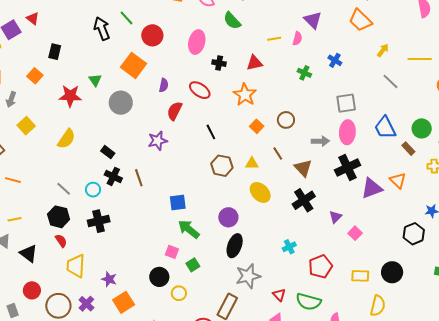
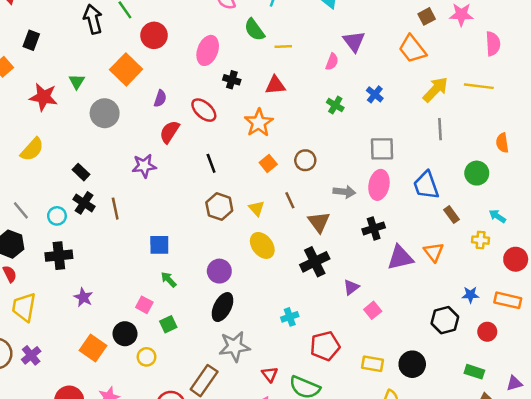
yellow line: (274, 39) -> (283, 47), moved
yellow arrow: (383, 50) -> (435, 90), size x1.6
yellow line: (420, 59) -> (479, 86), moved
gray line: (391, 81) -> (440, 129), turned 36
green circle: (422, 128) -> (477, 173), moved
yellow triangle: (252, 163) -> (257, 208), turned 40
black cross: (347, 168) -> (374, 228), size x0.7
green arrow: (189, 229) -> (169, 280), size x0.6
purple star: (109, 279) -> (83, 297), moved
orange square: (124, 302) -> (93, 348), moved, turned -30

